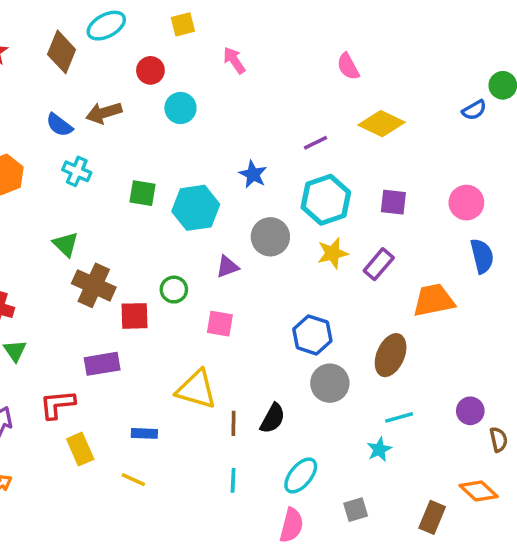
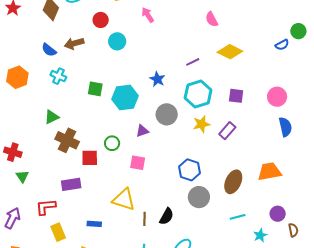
green triangle: (66, 244) -> (52, 117), turned 49
orange trapezoid: (434, 300) -> (269, 172), moved
cyan star: (379, 449) -> (260, 235), moved

